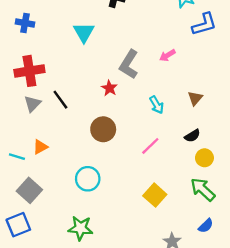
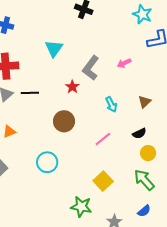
cyan triangle: (84, 32) -> (54, 48), moved
black line: (60, 100) -> (30, 93), turned -60
green star: (80, 228) -> (81, 207), moved

